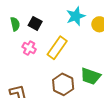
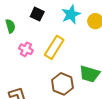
black square: (35, 23) -> (37, 14), moved

